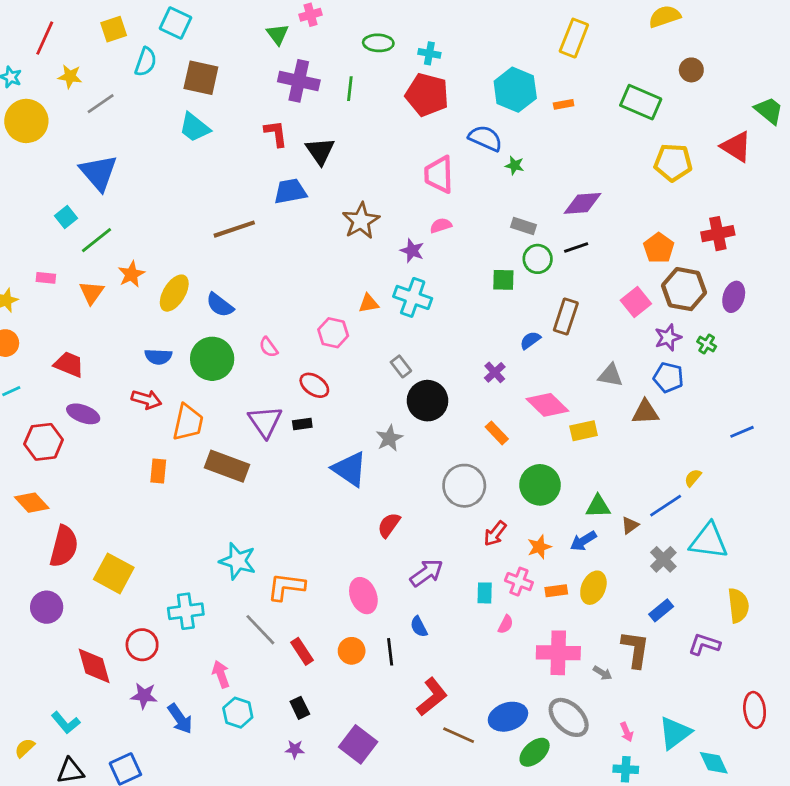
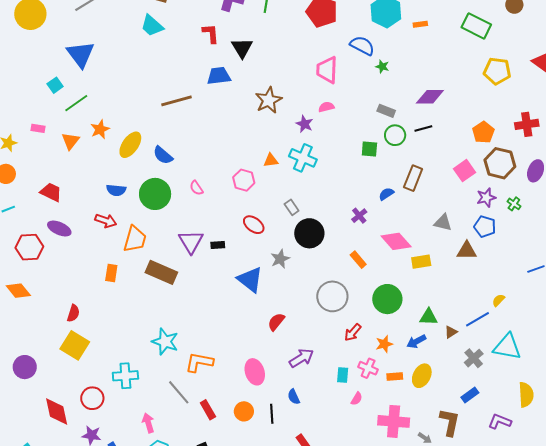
red ellipse: (314, 385) -> (254, 225), moved
red semicircle: (64, 546) -> (73, 313), moved, size x0.6

